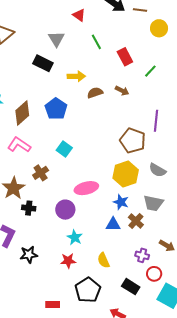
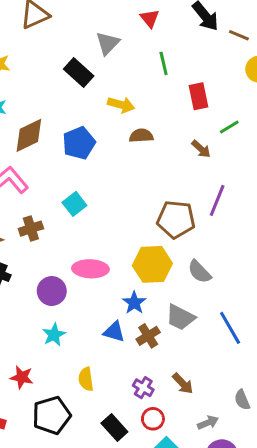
brown arrow: (122, 91) -> (201, 149), moved
brown pentagon: (133, 141) -> (176, 219), turned -30
red star: (68, 261) -> (22, 377), moved

